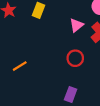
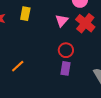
purple rectangle: (71, 94) -> (65, 68), moved

